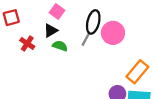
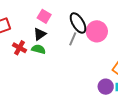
black ellipse: (93, 22) -> (78, 23), turned -40
green semicircle: (60, 46) -> (38, 49), moved

